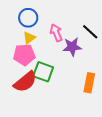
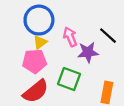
blue circle: (28, 18) -> (39, 20), size x1.4
green square: (43, 72) -> (69, 79), moved

